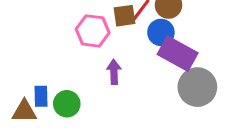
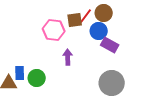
purple rectangle: (178, 54) -> (110, 45), size x0.7
gray circle: (197, 87) -> (112, 83), moved

